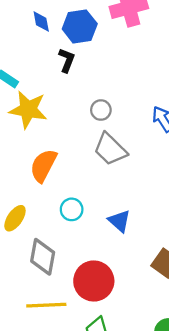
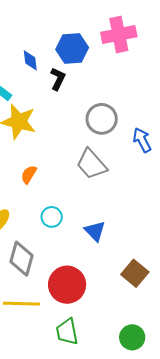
blue diamond: (41, 22) -> (30, 60), moved
gray circle: (101, 110) -> (102, 119), moved, size x1.6
orange semicircle: (43, 166) -> (29, 174), size x0.6

